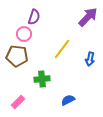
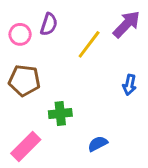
pink circle: (24, 34) -> (20, 34), moved
yellow line: (62, 49) -> (89, 44), moved
pink rectangle: (18, 102) -> (26, 147), size x1.5

